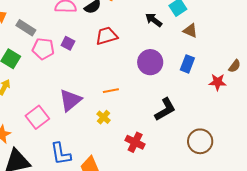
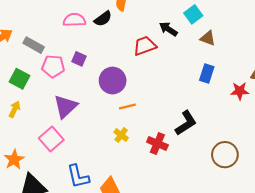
red trapezoid: (107, 36) -> (145, 46), moved
purple circle: (150, 62) -> (113, 81), moved
purple triangle: (70, 100) -> (65, 106), moved
red cross: (135, 142) -> (157, 143), moved

